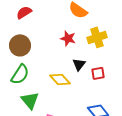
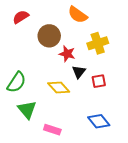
red star: (68, 38) -> (67, 54), moved
brown circle: (20, 45) -> (49, 36), moved

